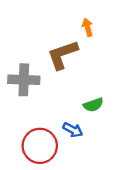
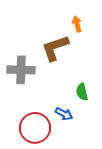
green semicircle: (93, 105) -> (82, 92), turned 96

